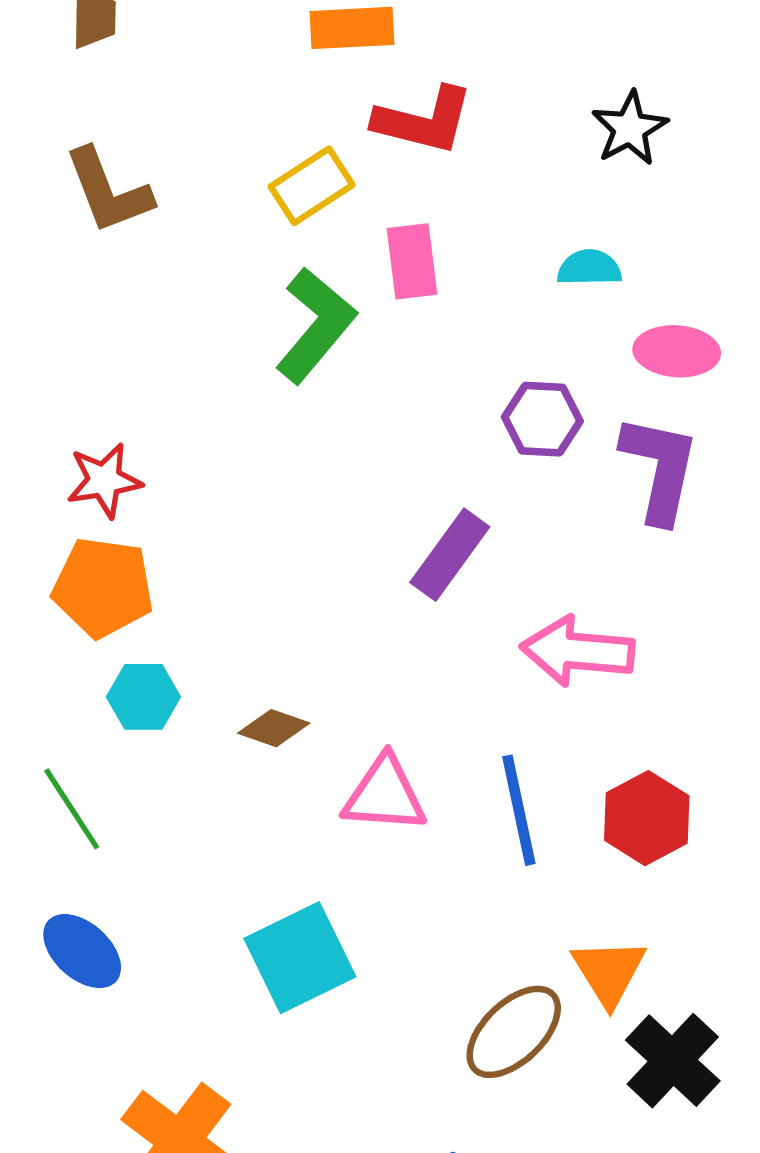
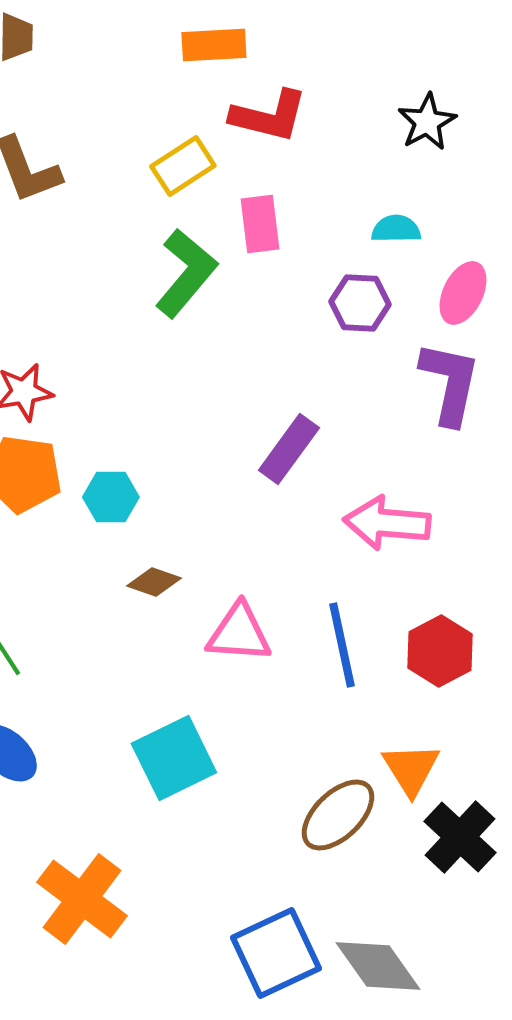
pink ellipse: (677, 351) -> (463, 293), turned -68
purple hexagon: (542, 419) -> (360, 303), moved
cyan hexagon: (143, 697) -> (111, 497), moved

